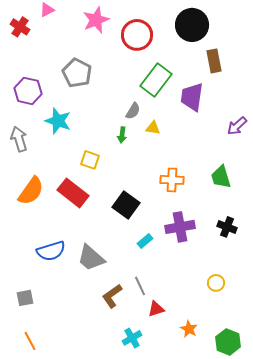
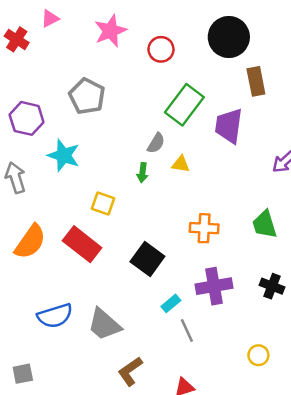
red circle: (137, 35) -> (161, 49), size x0.7
gray line: (140, 286) -> (187, 331), moved

